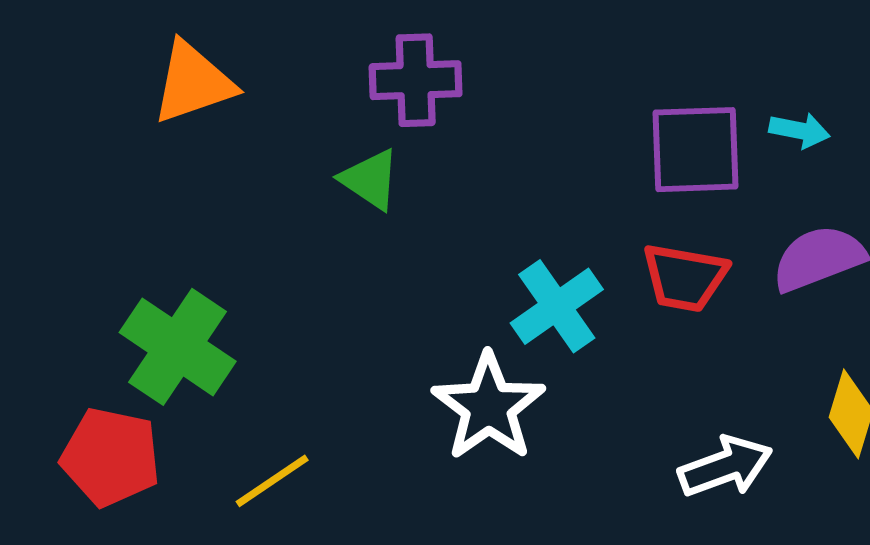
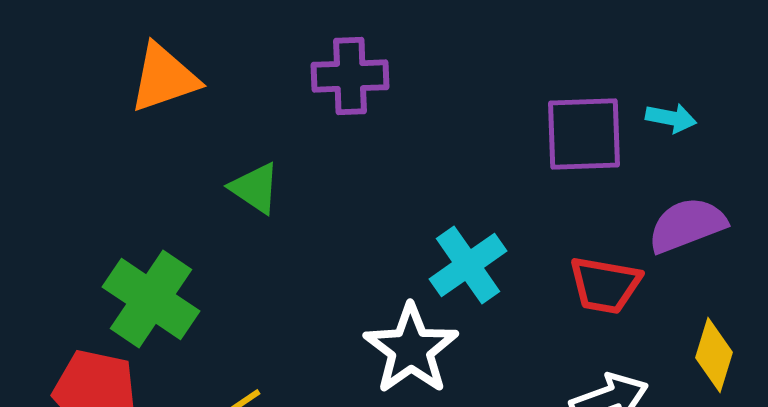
green triangle: (370, 179) -> (255, 188), moved
red trapezoid: (685, 278) -> (605, 285), moved

